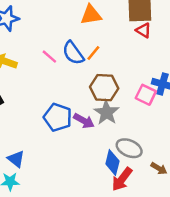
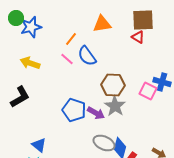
red triangle: (143, 30) -> (138, 37), moved
orange line: (93, 53) -> (71, 39), moved
gray ellipse: (129, 148) -> (104, 143), moved

